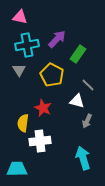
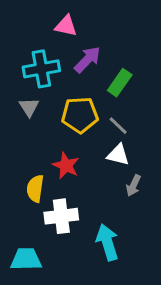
pink triangle: (20, 17) -> (66, 26), moved
yellow pentagon: (52, 75) -> (80, 115), turned -30
gray line: (88, 85) -> (118, 126), moved
cyan arrow: (83, 158) -> (107, 242), moved

